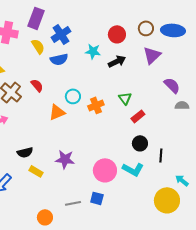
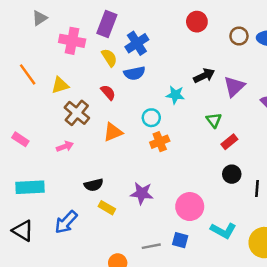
red circle: (117, 34) -> (197, 22), moved
cyan star: (93, 51) -> (175, 95), moved
purple triangle: (152, 55) -> (234, 86), moved
red semicircle: (37, 85) -> (108, 92), moved
orange cross: (96, 105) -> (160, 142), moved
orange triangle: (57, 112) -> (113, 132), moved
cyan L-shape: (133, 169) -> (223, 231), moved

